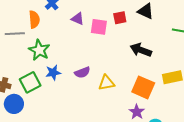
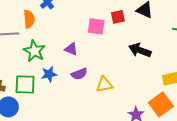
purple triangle: (78, 19) -> (71, 49), moved
green square: (30, 82) -> (25, 84), turned 30
orange square: (143, 87) -> (161, 104), moved, turned 30

